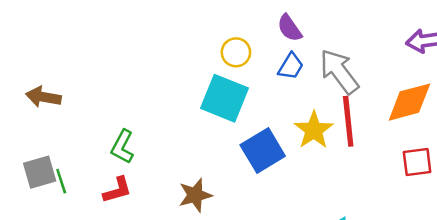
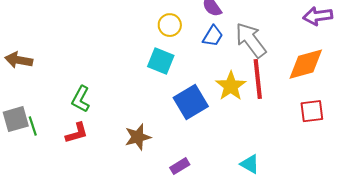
cyan square: (224, 98) -> (161, 61), size x0.7

